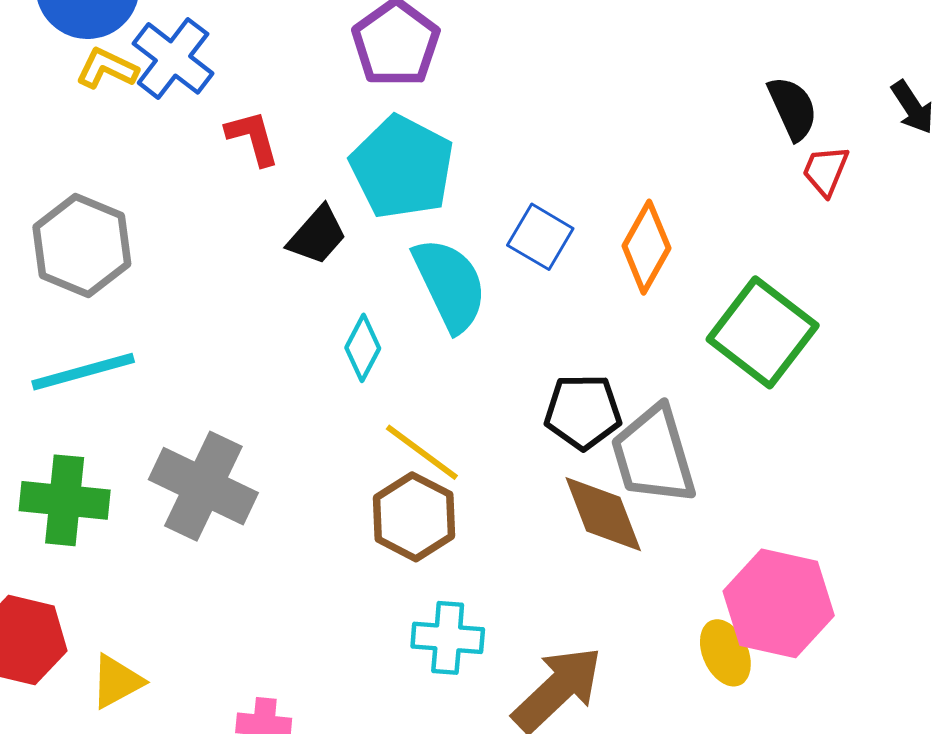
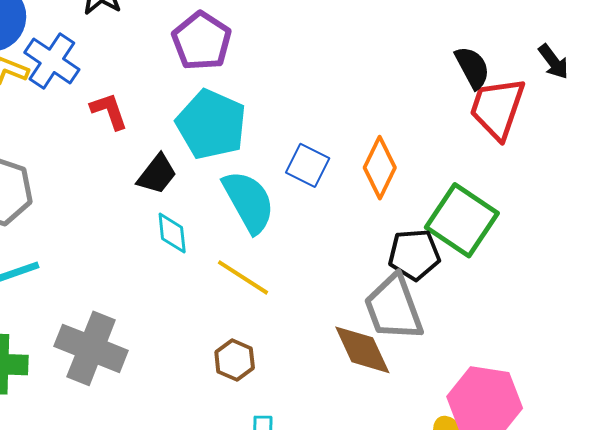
red trapezoid: (826, 171) -> (497, 108), size x1.8
cyan diamond: (363, 348) -> (172, 233), moved, turned -30
black pentagon: (583, 412) -> (414, 255), moved
yellow line: (422, 452) -> (243, 277), moved
brown hexagon: (414, 517) -> (235, 360), size x0.7

